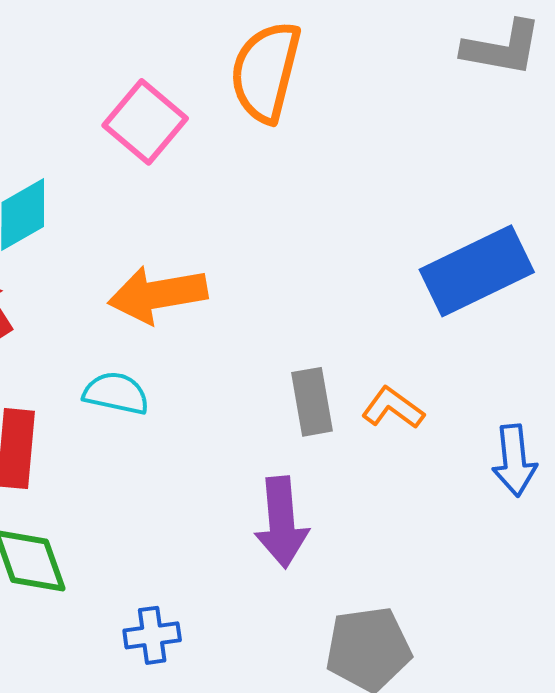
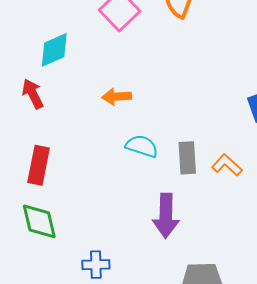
orange arrow: (158, 295) -> (117, 97), size x0.6
cyan semicircle: (116, 393) -> (142, 146), moved

